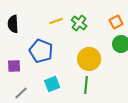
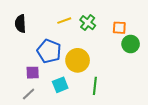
orange square: (116, 22) -> (119, 28), moved, turned 32
yellow circle: (89, 59) -> (78, 60), moved
purple square: (14, 66) -> (33, 73), moved

